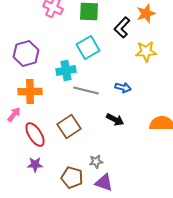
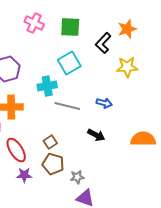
brown square: (69, 127) -> (50, 142), size x0.6
purple star: (35, 165) -> (24, 175), moved
brown pentagon: (72, 178) -> (53, 164), moved

